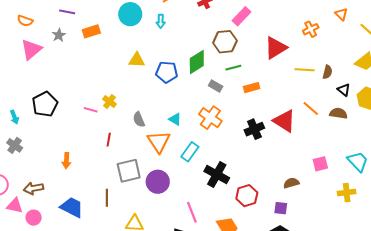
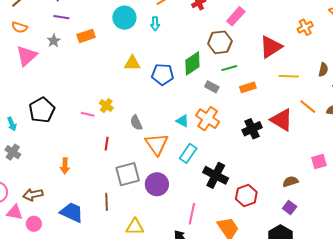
yellow line: (305, 70) -> (289, 76), moved
cyan triangle: (175, 119) -> (182, 121), moved
purple square: (281, 208) -> (290, 208), moved, turned 32
pink line: (192, 212) -> (192, 214), turned 35

